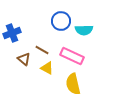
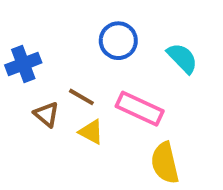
cyan semicircle: (84, 30) -> (182, 58), moved, turned -132
yellow semicircle: (73, 84) -> (165, 163), moved

